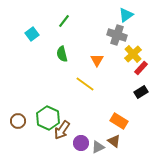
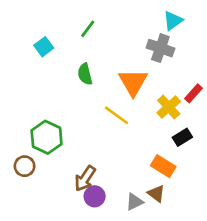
yellow cross: (133, 54) -> (169, 107), moved
orange triangle: (97, 60) -> (133, 82), size x1.6
black rectangle: (141, 92) -> (182, 137), moved
green hexagon: (48, 118) -> (47, 137), moved
purple circle: (81, 143) -> (95, 196), moved

